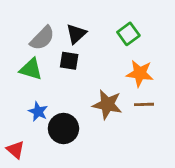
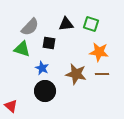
black triangle: (76, 34) -> (66, 24), moved, turned 35
green square: (128, 34) -> (91, 24), turned -35
blue star: (38, 112) -> (42, 68), moved

